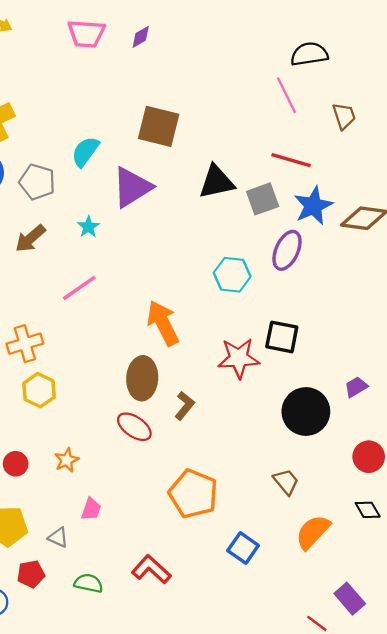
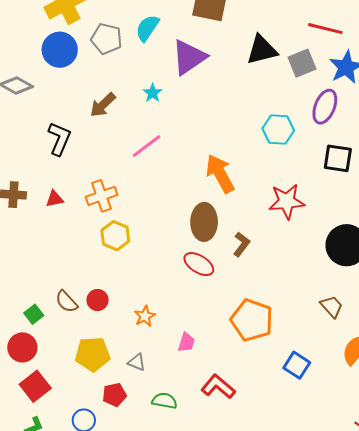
gray pentagon: (37, 182) -> (106, 39), moved
black square: (282, 337) -> (338, 158), moved
orange star: (67, 460) -> (145, 316), moved
pink trapezoid: (91, 509) -> (186, 342), moved

